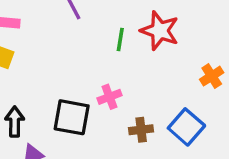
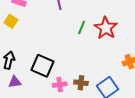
pink cross: (109, 97) -> (60, 85), moved

